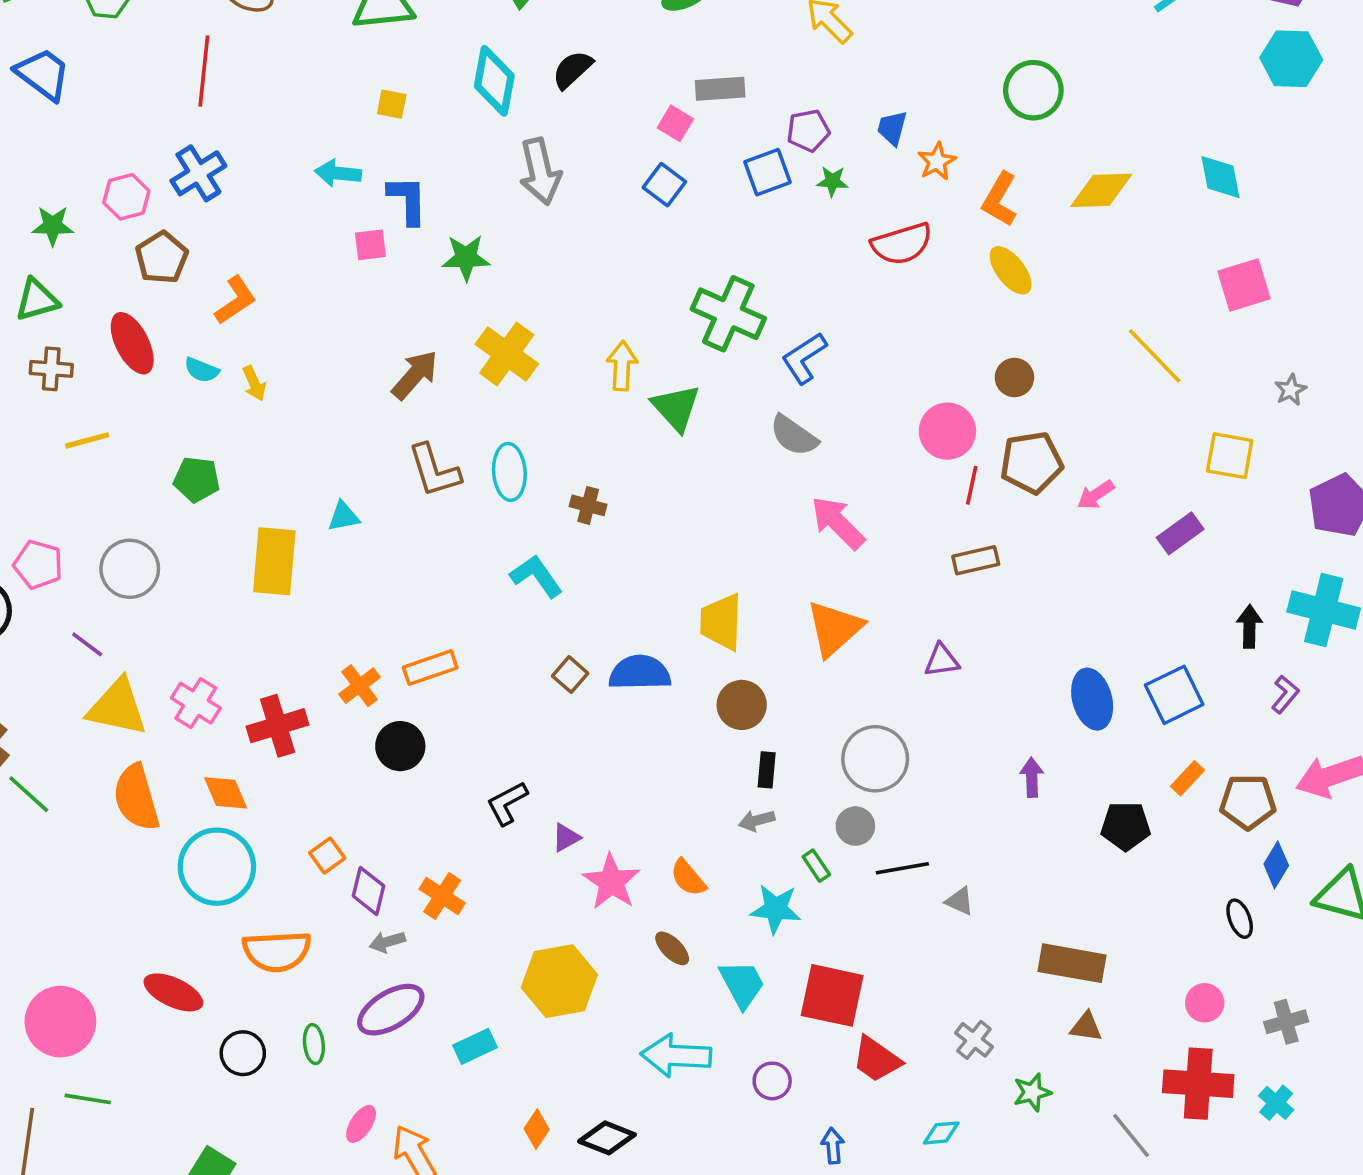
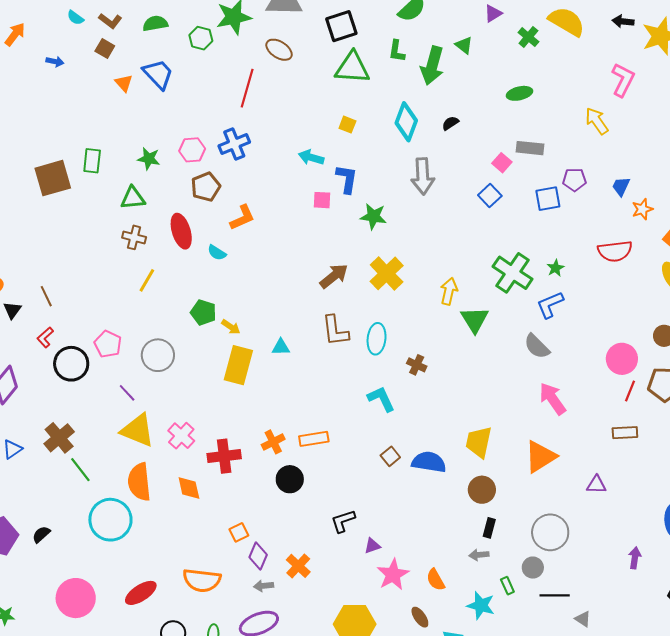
black semicircle: (572, 70) -> (450, 123), size x0.7
green star: (832, 181) -> (555, 268), moved, turned 30
yellow arrow: (254, 383) -> (231, 327), moved, turned -42
yellow line: (87, 440) -> (147, 280), turned -55
cyan circle: (217, 867) -> (110, 520), moved
red ellipse: (173, 992) -> (141, 593), turned -68

